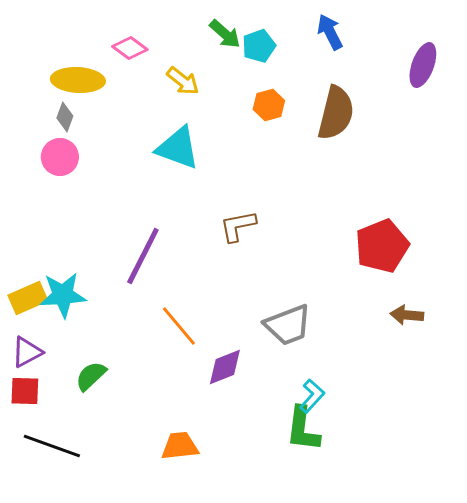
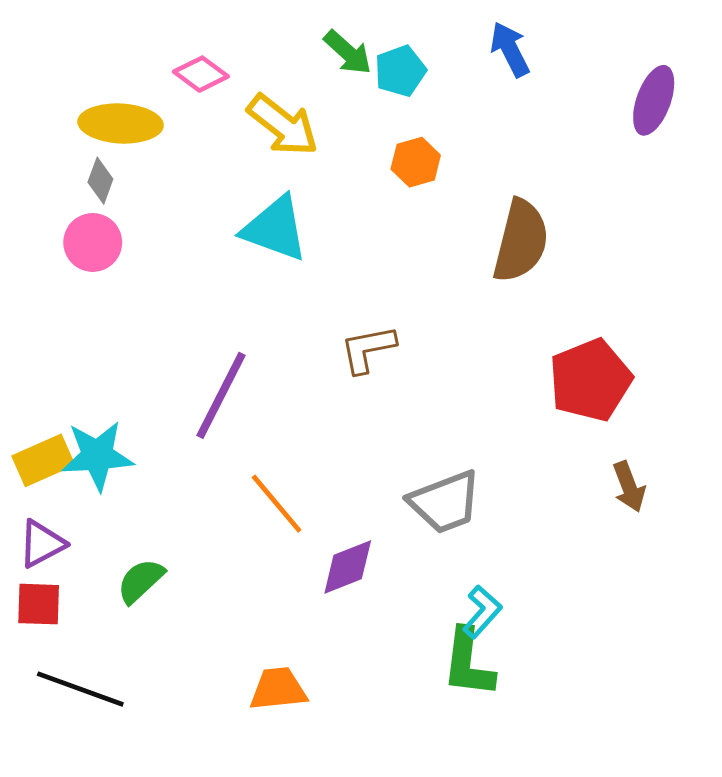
yellow arrow: (183, 81) -> (283, 125), size x1.4
brown semicircle: (336, 113) -> (521, 241), moved
brown arrow: (407, 315) -> (629, 487), turned -116

